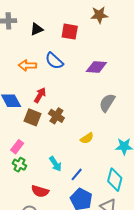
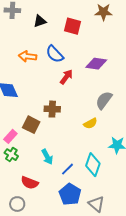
red arrow: (40, 95) -> (66, 77), moved
brown cross: (56, 116) -> (52, 109), turned -35
brown square: (32, 117) -> (31, 125), moved
yellow semicircle: (87, 138) -> (90, 123), moved
cyan diamond: (115, 180) -> (93, 165), moved

